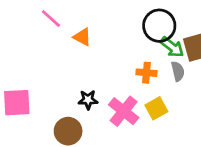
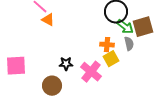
orange triangle: (82, 37) -> (48, 20), moved
yellow square: (156, 108) -> (111, 59), moved

